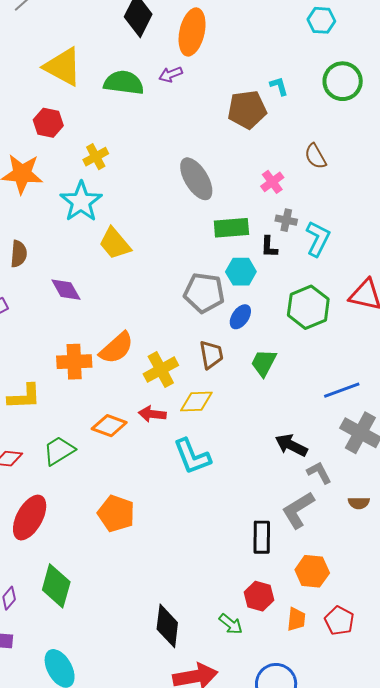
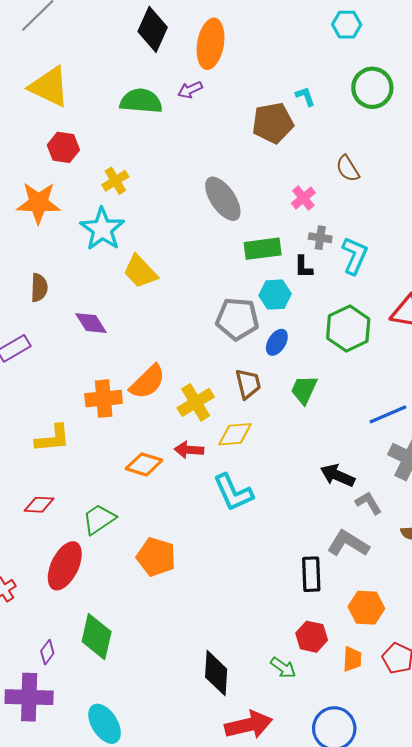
yellow triangle: (63, 67) -> (49, 87), moved
green trapezoid: (59, 451) -> (99, 519), moved
gray L-shape: (298, 510) -> (348, 544), turned 66

